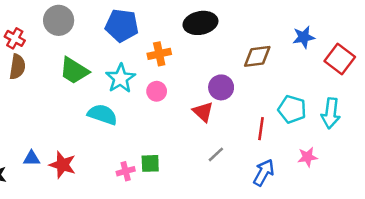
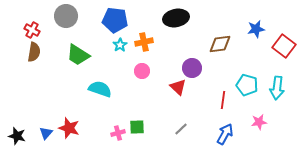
cyan star: (121, 78) -> (120, 45), moved, size x0.6
gray line: (216, 154) -> (181, 129), moved
blue triangle: (32, 158) -> (46, 133), moved, turned -48

